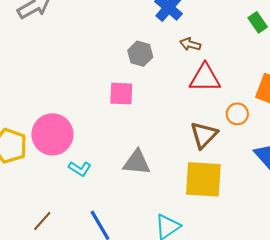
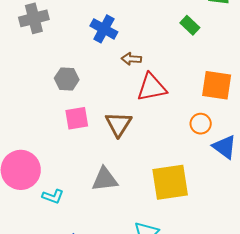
gray hexagon: (140, 54) -> (67, 79), moved
orange circle: (237, 114) -> (201, 124), moved
brown triangle: (204, 135) -> (118, 124), moved

